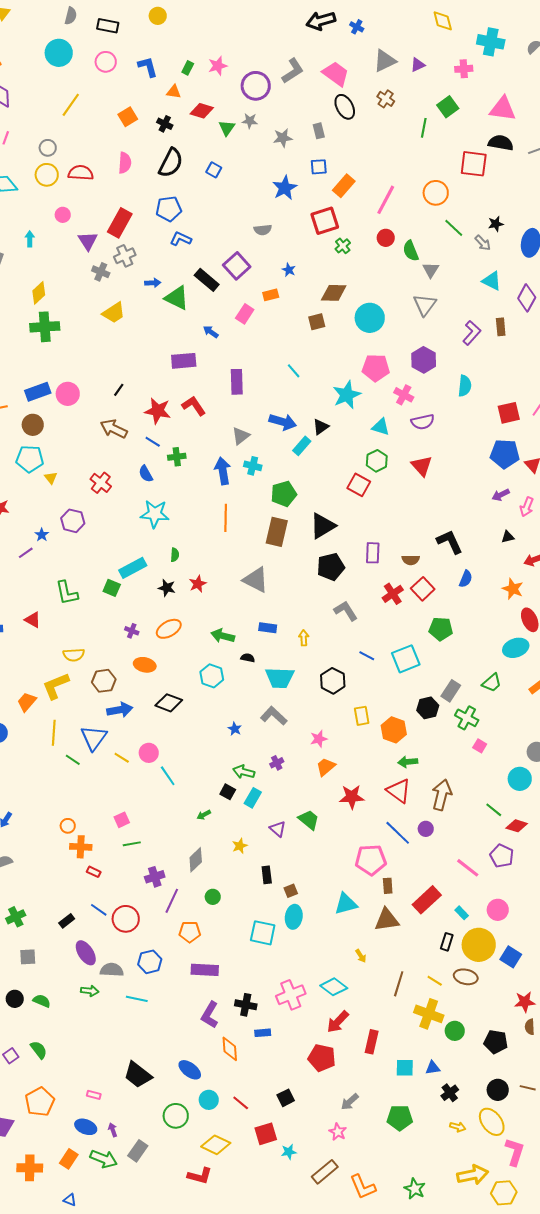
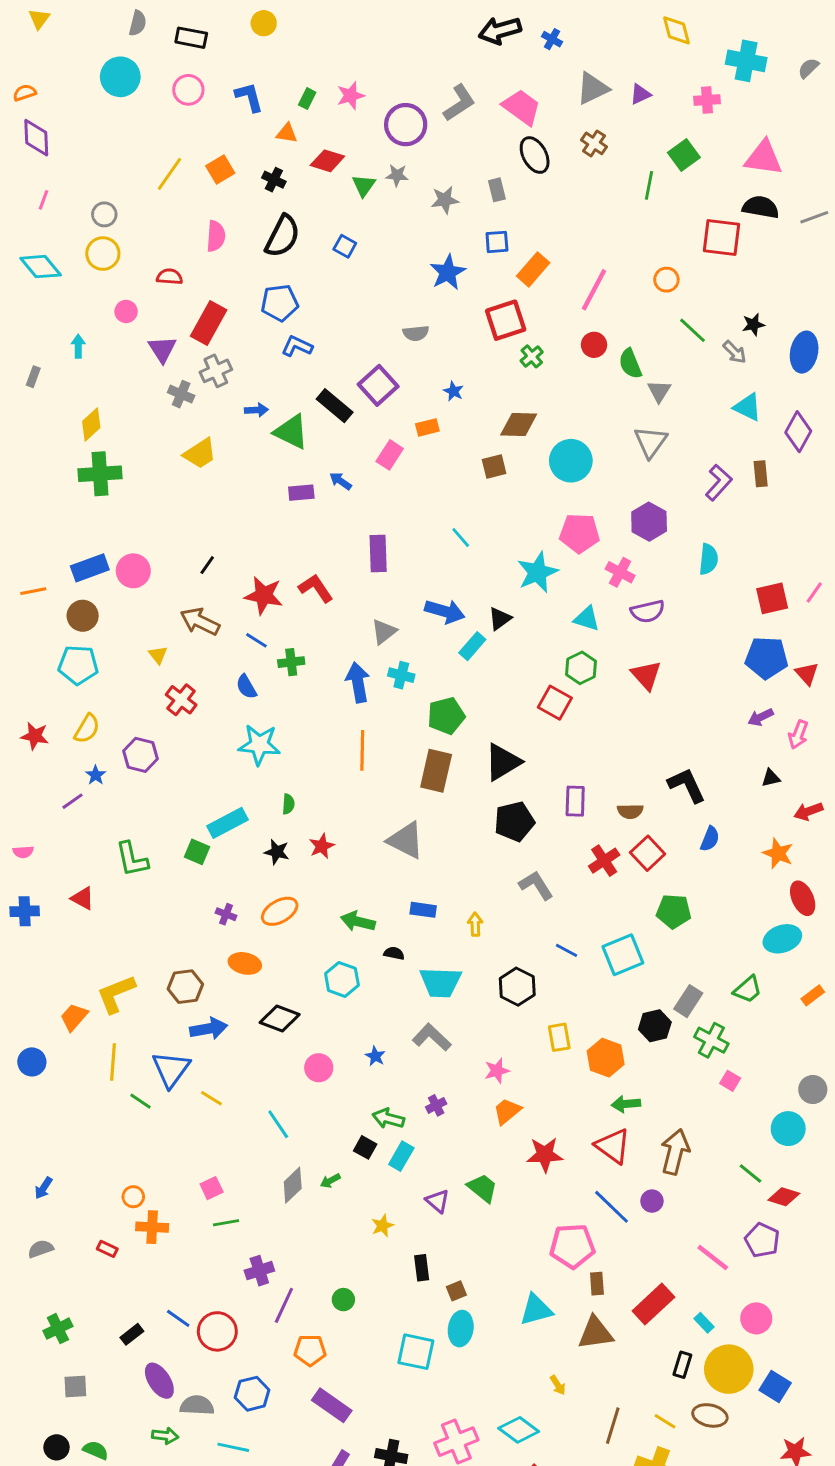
yellow line: (71, 105) -> (170, 174), moved
red semicircle: (81, 173) -> (170, 277), moved, size x0.7
orange circle: (436, 193) -> (666, 280), size x0.7
purple rectangle: (184, 361) -> (301, 493), moved, size x0.7
yellow triangle: (51, 478) -> (158, 655), moved
yellow semicircle: (74, 655) -> (87, 729), moved, turned -55
pink circle: (149, 753) -> (319, 1068), moved
gray diamond: (196, 860) -> (293, 1185), moved
red rectangle: (94, 872) -> (107, 1249), moved
purple rectangle: (205, 970) -> (332, 1405), turned 32

